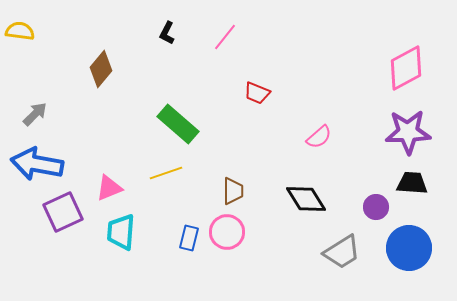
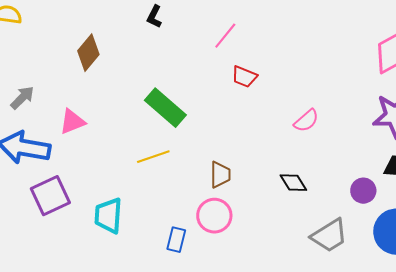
pink line: (225, 37) -> (225, 36), moved
pink triangle: (109, 188) -> (72, 122), moved
black diamond: (306, 199) -> (293, 183), size x0.7
blue rectangle: (189, 238) -> (176, 240), moved

